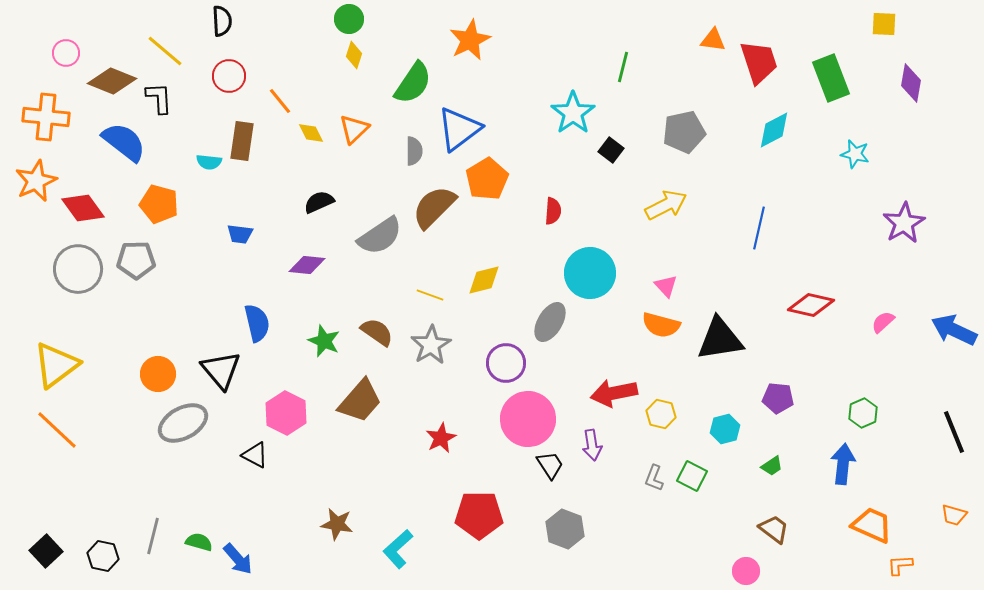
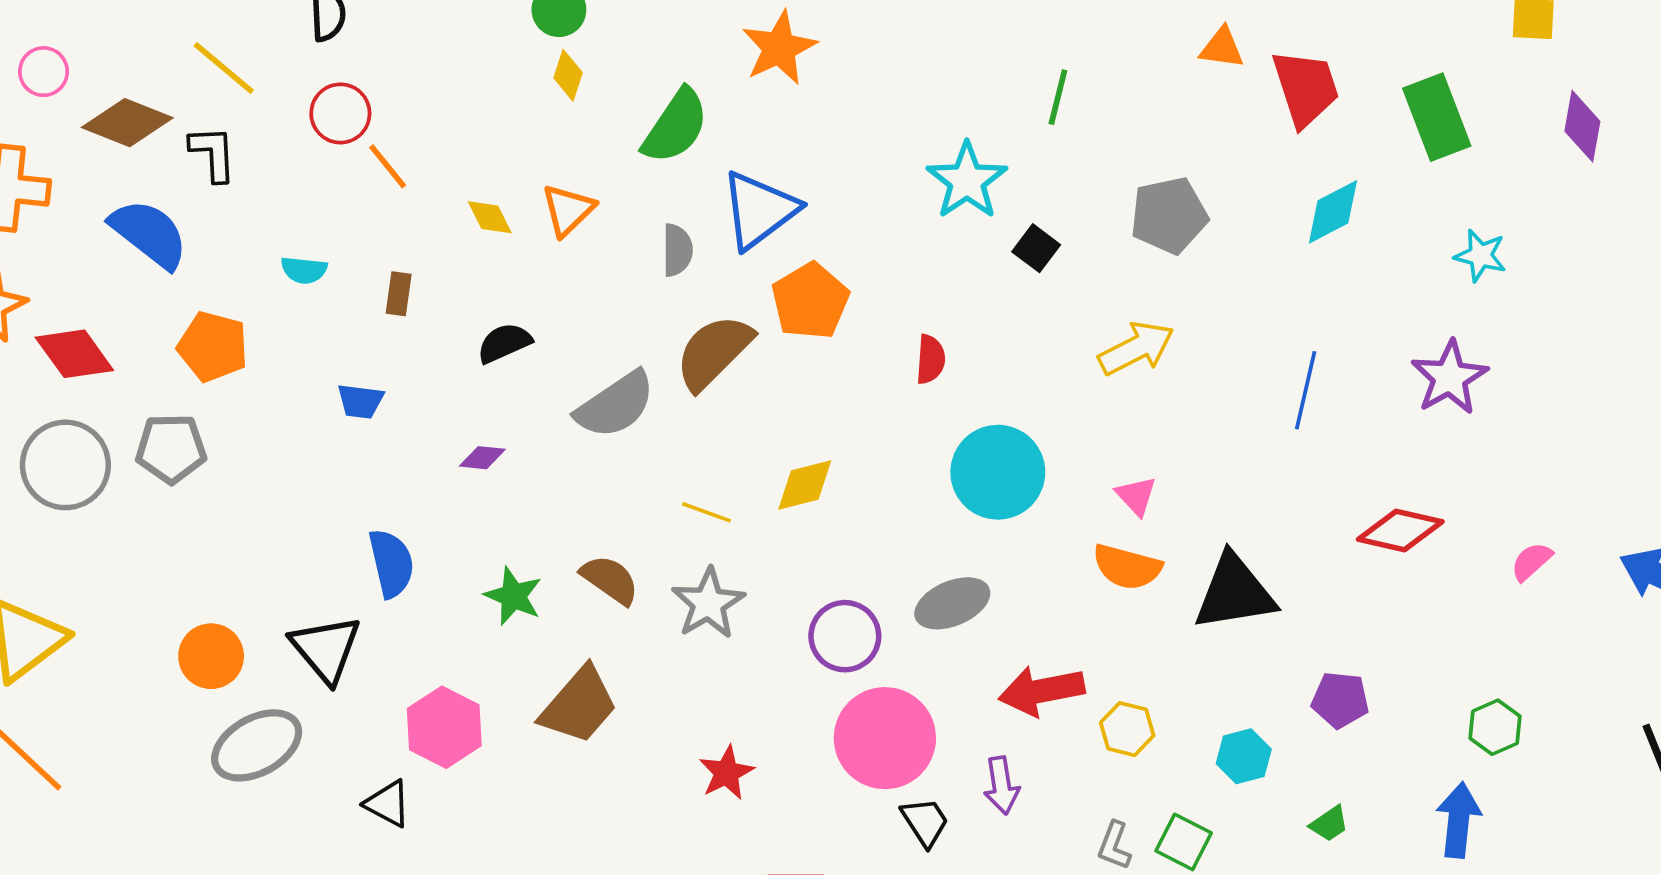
orange line: (280, 101) -> (388, 166), moved
brown rectangle: (242, 141) -> (399, 294), moved, size x0.6
purple star: (904, 223) -> (1449, 378), moved
purple diamond: (307, 265) -> (482, 458), size x0.7
gray ellipse: (550, 322) -> (952, 603), moved, turned 36

